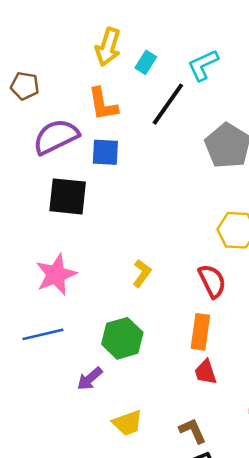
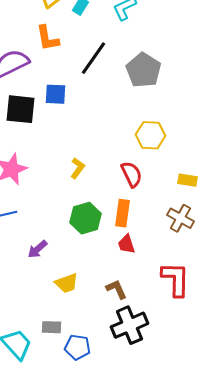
black line: (168, 104) -> (94, 58), moved
blue square: (105, 152) -> (56, 94), moved
green hexagon: (122, 338) -> (86, 218), moved

